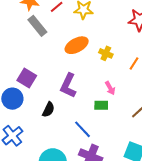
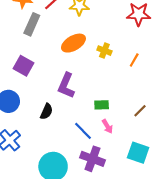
gray rectangle: (37, 26) -> (32, 24), turned 65
purple square: (27, 78) -> (24, 66), moved
pink arrow: (110, 88) -> (107, 126), moved

